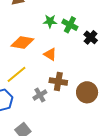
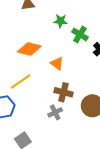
green star: (50, 21) -> (61, 21), moved
gray cross: (40, 95) -> (55, 112), moved

